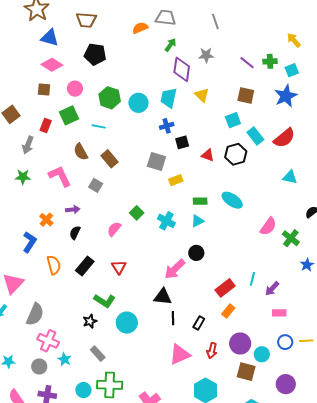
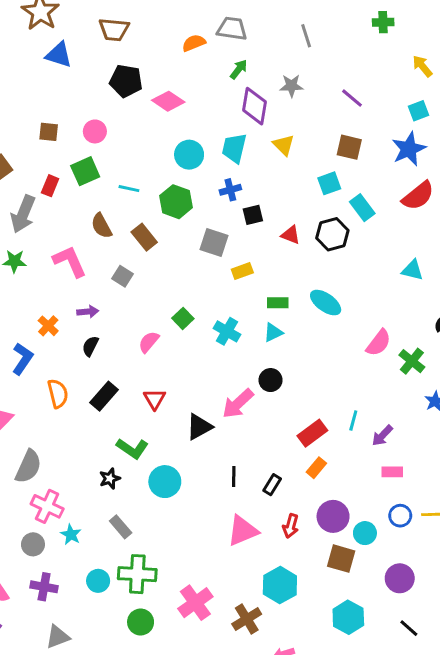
green cross: (270, 61) -> (383, 22), moved
pink diamond: (52, 65) -> (168, 101), moved
green hexagon: (110, 98) -> (176, 202), moved
red semicircle: (284, 138) -> (418, 196), moved
gray arrow: (28, 145) -> (23, 214), size x1.4
black triangle: (163, 297) -> (199, 427), moved, turned -36

